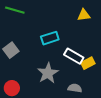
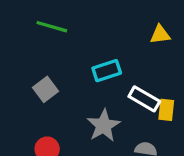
yellow rectangle: (88, 63) -> (166, 110), turned -56

